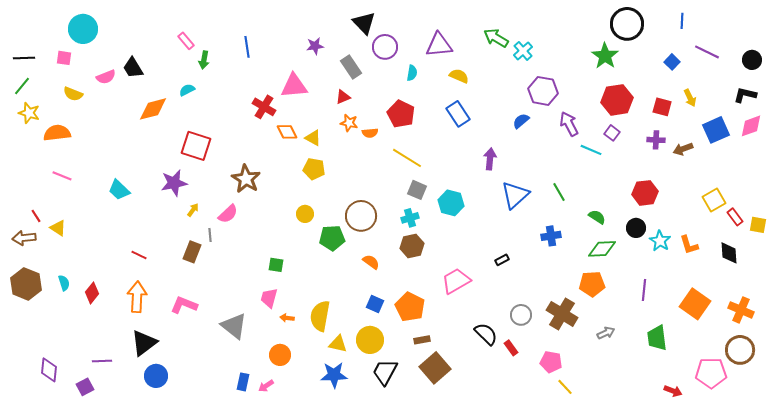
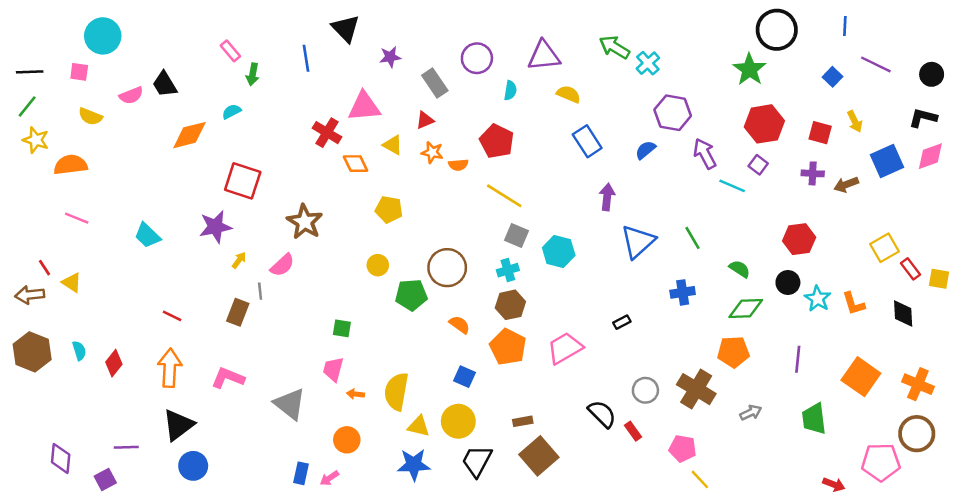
black triangle: (364, 23) -> (346, 29), moved
blue rectangle: (458, 114) -> (587, 141), moved
yellow triangle: (313, 138) -> (393, 145), moved
orange pentagon: (410, 307) -> (508, 347), moved

